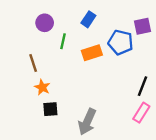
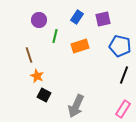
purple square: (142, 26) -> (103, 19), moved
blue pentagon: (121, 42) -> (120, 46), moved
black square: (50, 109) -> (44, 95), turned 32
pink rectangle: (141, 113) -> (123, 109), moved

